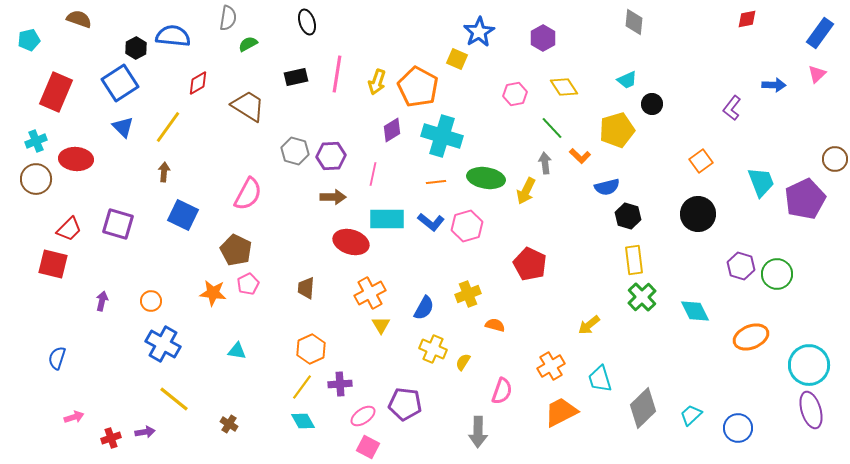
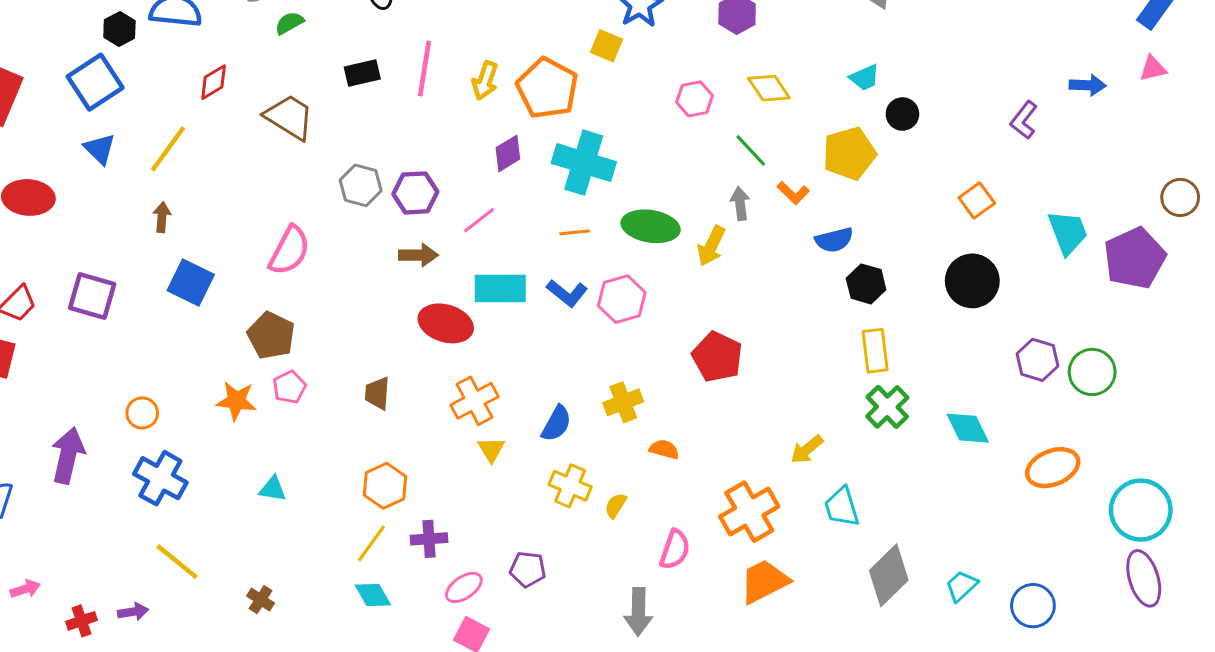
pink triangle: (817, 74) -> (1153, 68), turned 30
pink line: (373, 174) -> (479, 220), turned 40
purple arrow: (102, 301) -> (68, 455), moved, size x1.8
orange cross: (551, 366) -> (749, 512), size x1.4
cyan trapezoid: (600, 379) -> (842, 507), moved
purple pentagon: (405, 404) -> (528, 569), size x0.7

